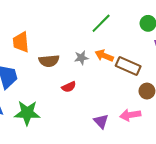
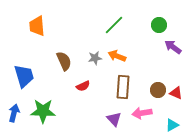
orange trapezoid: (21, 42) -> (37, 26), moved
brown semicircle: (49, 61) -> (64, 61), turned -108
brown rectangle: (128, 66) -> (123, 87), moved, turned 70

